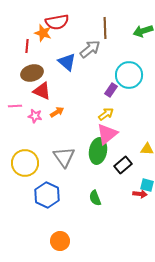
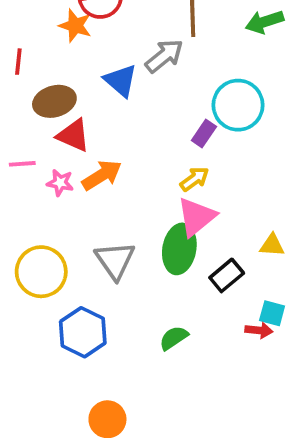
red line: (27, 46) -> (18, 62), moved
orange arrow: (57, 112) -> (102, 175), size x1.5
green semicircle: (95, 198) -> (174, 338), turned 77

